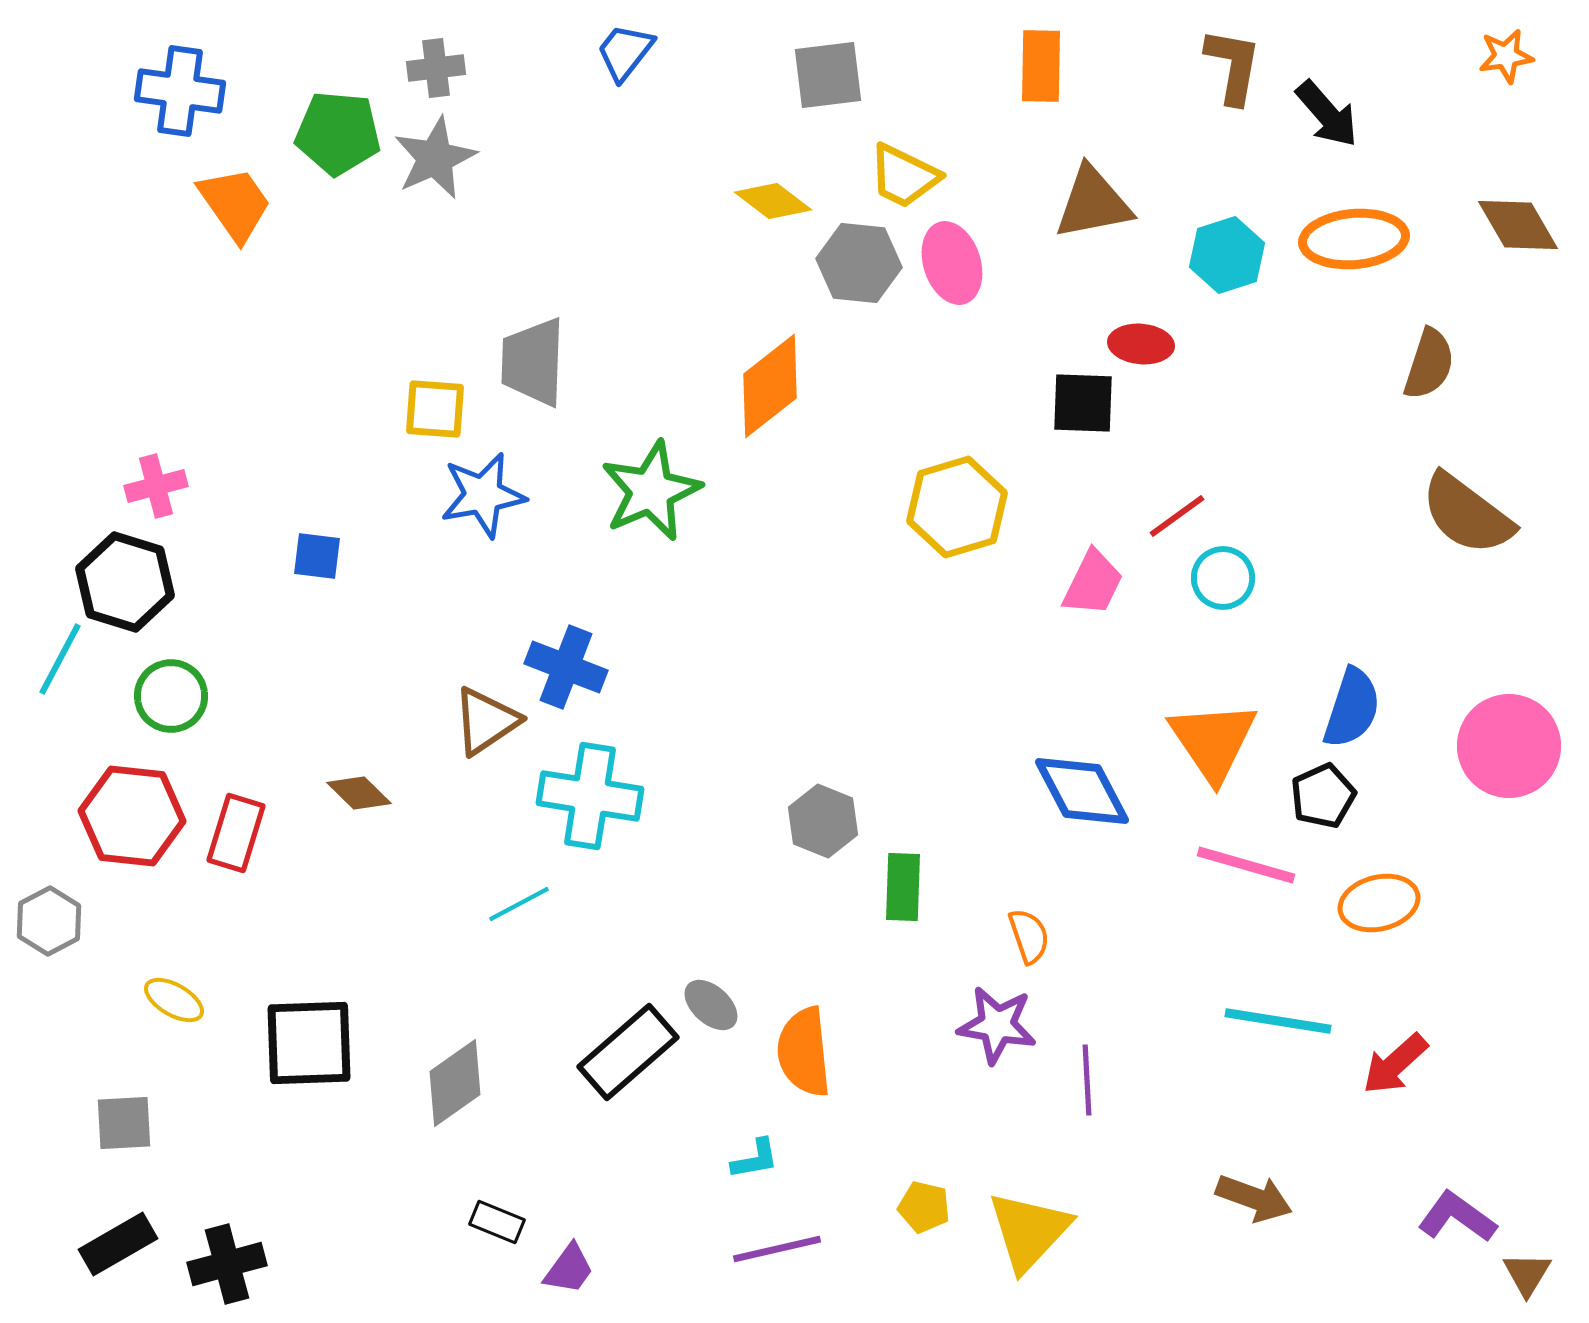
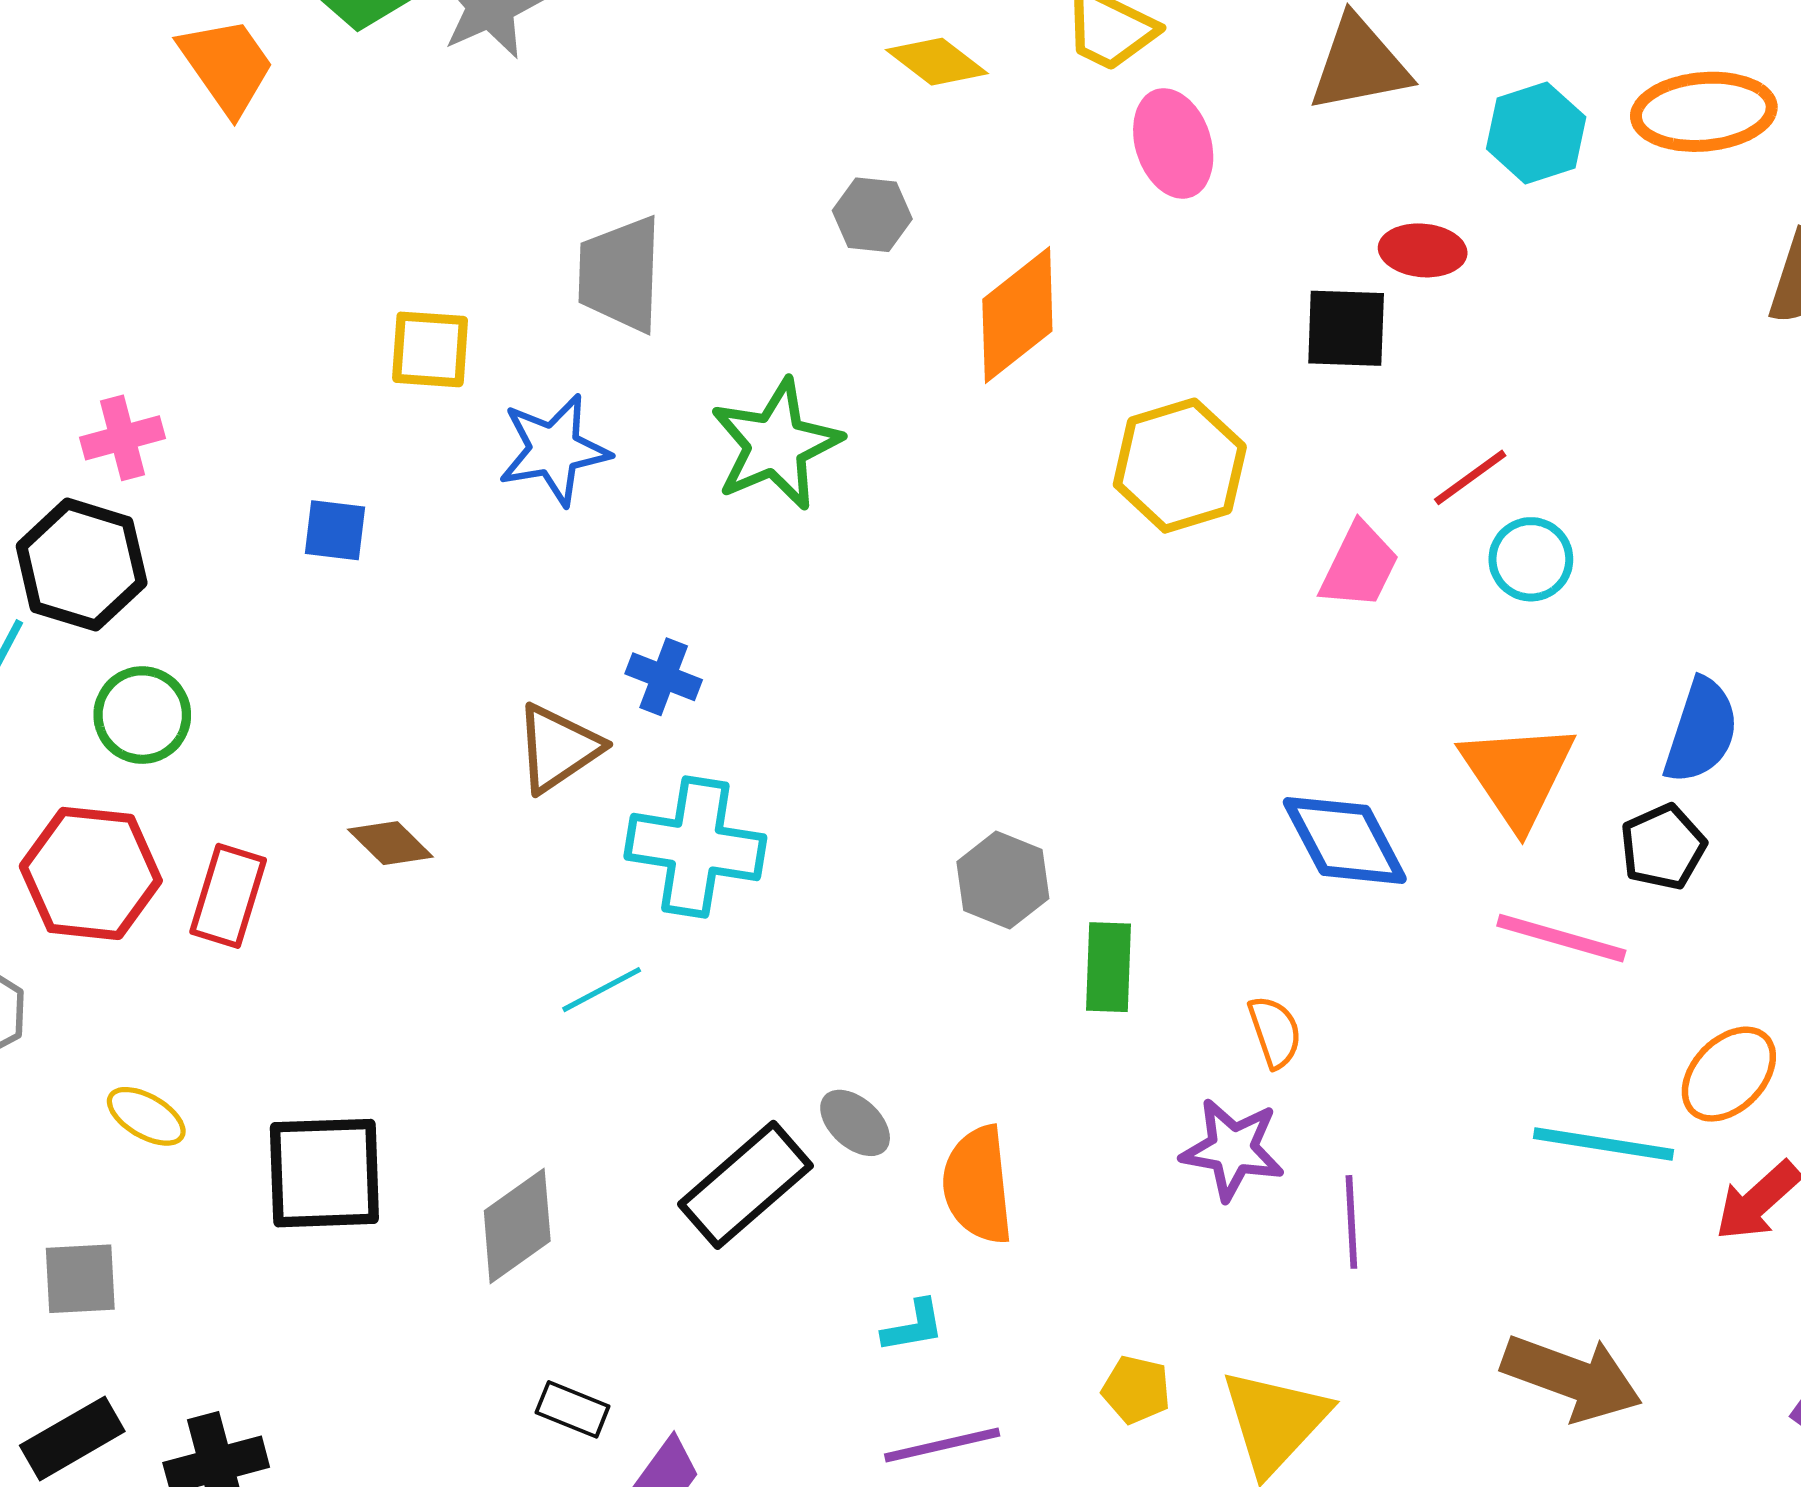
gray hexagon: (859, 263) -> (872, 215), moved, size x0.7
orange diamond: (770, 386) -> (1017, 315), moved
yellow square: (435, 409) -> (430, 349), moved
blue cross: (566, 667) -> (664, 677), size x0.7
orange ellipse: (1379, 903) -> (1729, 1074), moved, turned -32
brown arrow: (1254, 1198) -> (1572, 1378), size x1.4

